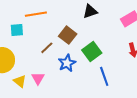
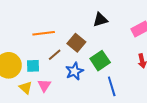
orange line: (36, 14) -> (44, 33), moved
cyan square: (17, 30) -> (33, 66), moved

